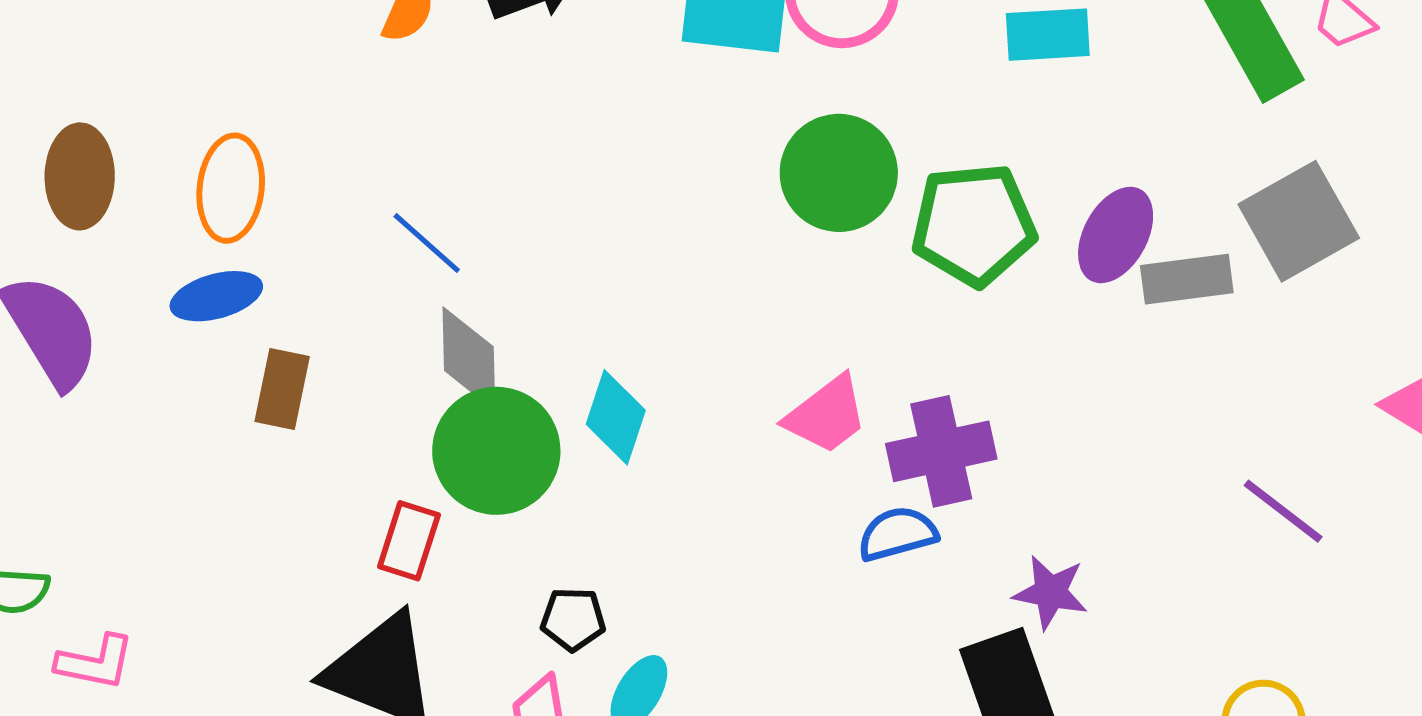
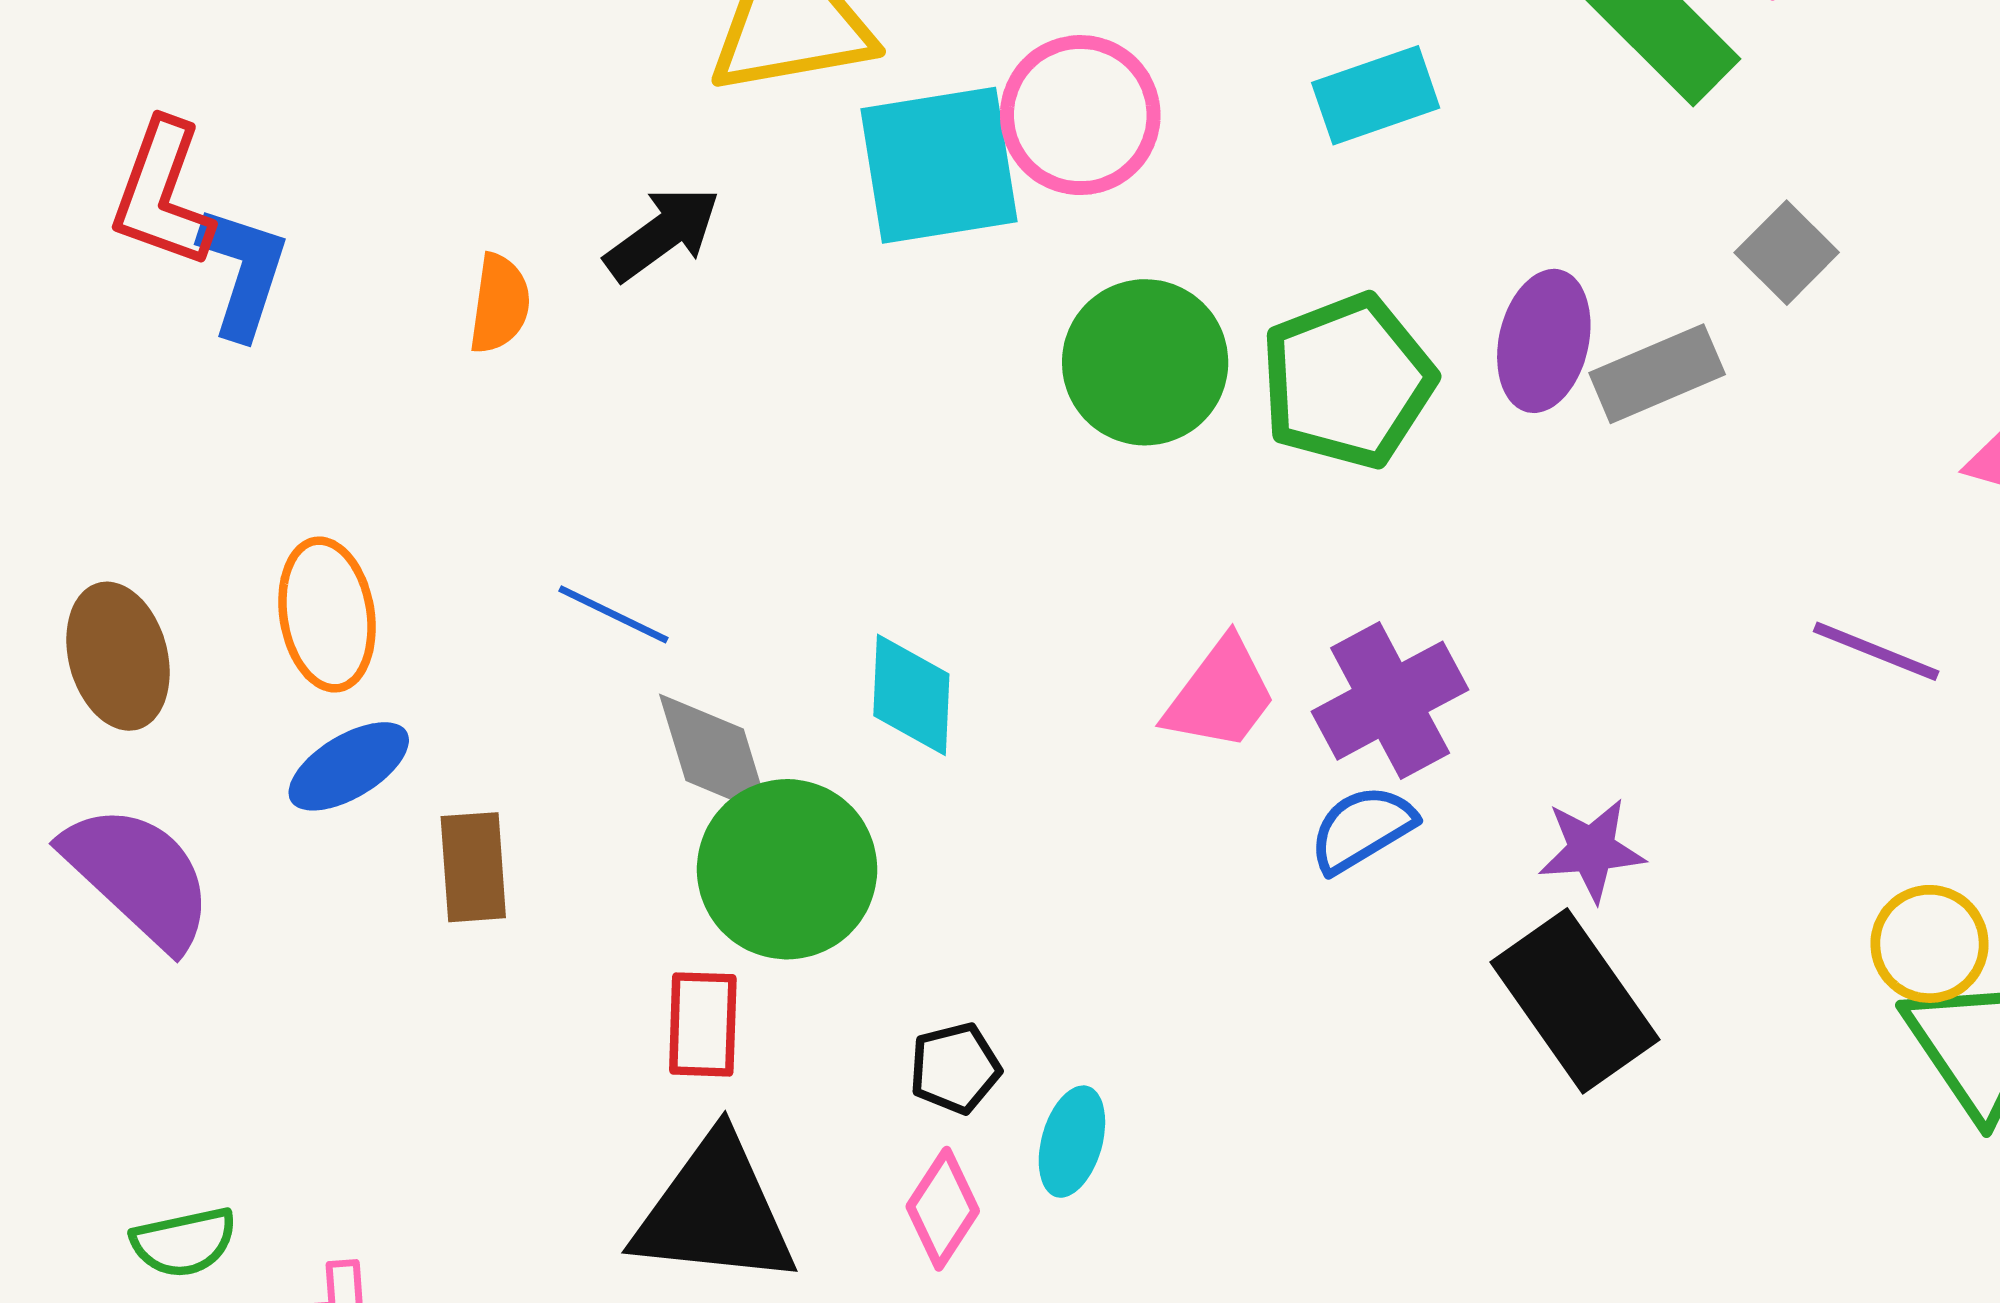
gray square: (1299, 221) -> (1787, 253), size x0.6
cyan diamond: (616, 417) -> (911, 695), moved

